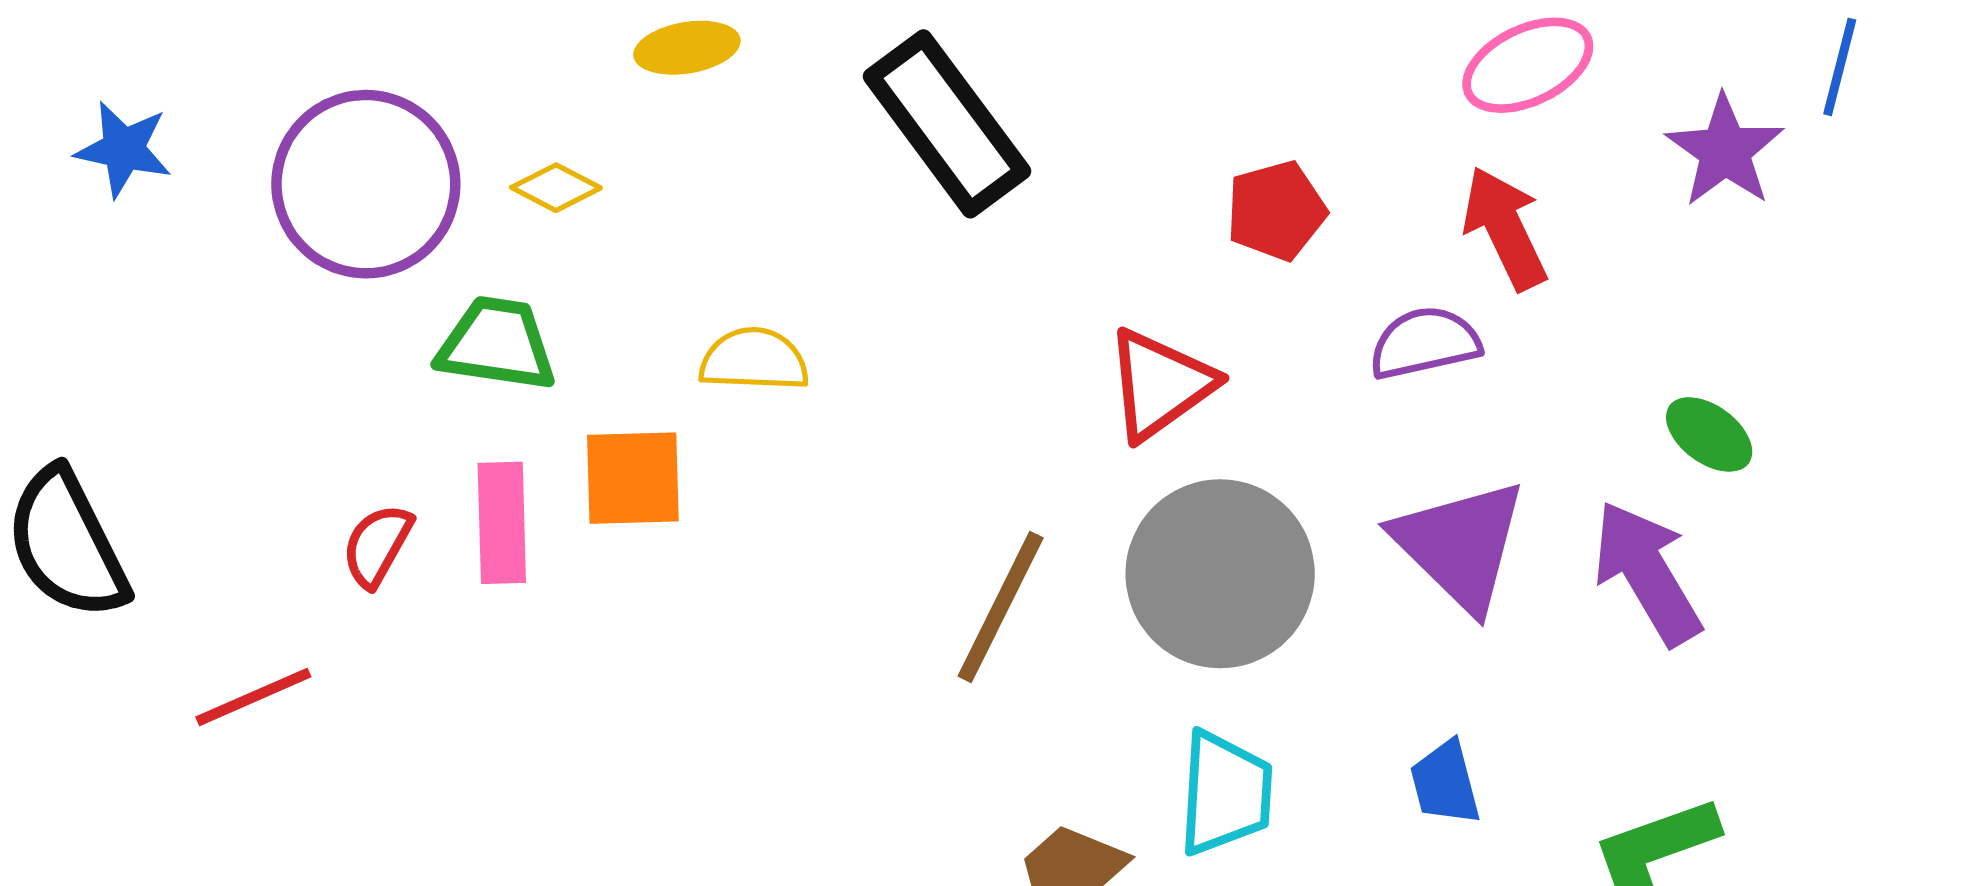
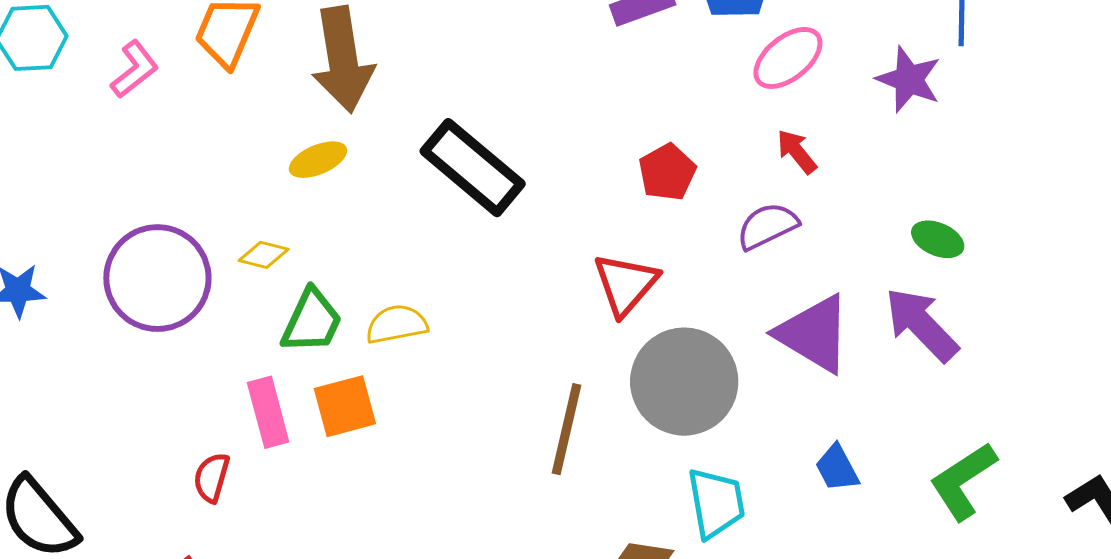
red arrow: (1505, 228) -> (797, 152), size x0.7
green trapezoid: (497, 344) -> (312, 321), moved, turned 120
pink rectangle: (502, 523) -> (268, 412), moved

